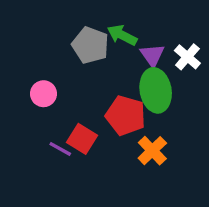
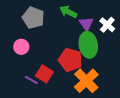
gray pentagon: (90, 45) -> (33, 18), moved
orange cross: (152, 151) -> (86, 81), size x1.4

